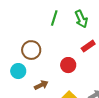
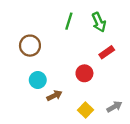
brown circle: (31, 50) -> (30, 46), moved
cyan circle: (18, 71) -> (38, 80), moved

